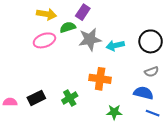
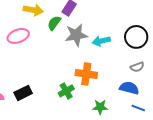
green semicircle: (68, 27) -> (54, 23), turned -35
pink ellipse: (44, 40) -> (18, 36), moved
green cross: (70, 98) -> (66, 91), moved

